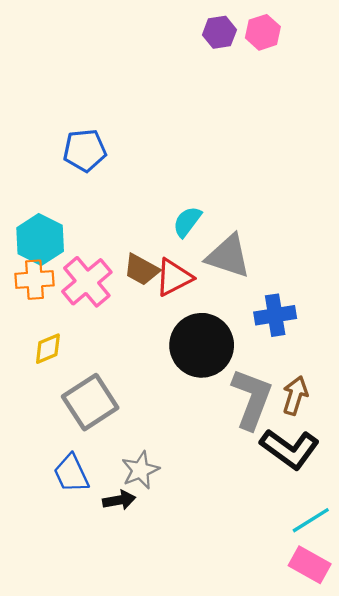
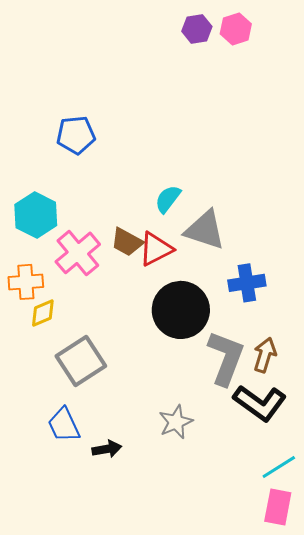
orange cross: (35, 280) -> (26, 282), moved
gray star: (140, 470) -> (176, 422), moved
pink rectangle: (310, 565) -> (278, 507), turned 72

